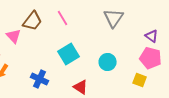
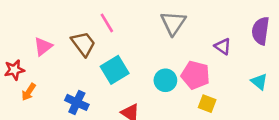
brown trapezoid: (33, 21) -> (83, 44), moved, turned -75
pink triangle: (14, 36) -> (43, 46), turned 35
pink pentagon: (151, 58) -> (195, 75), moved

